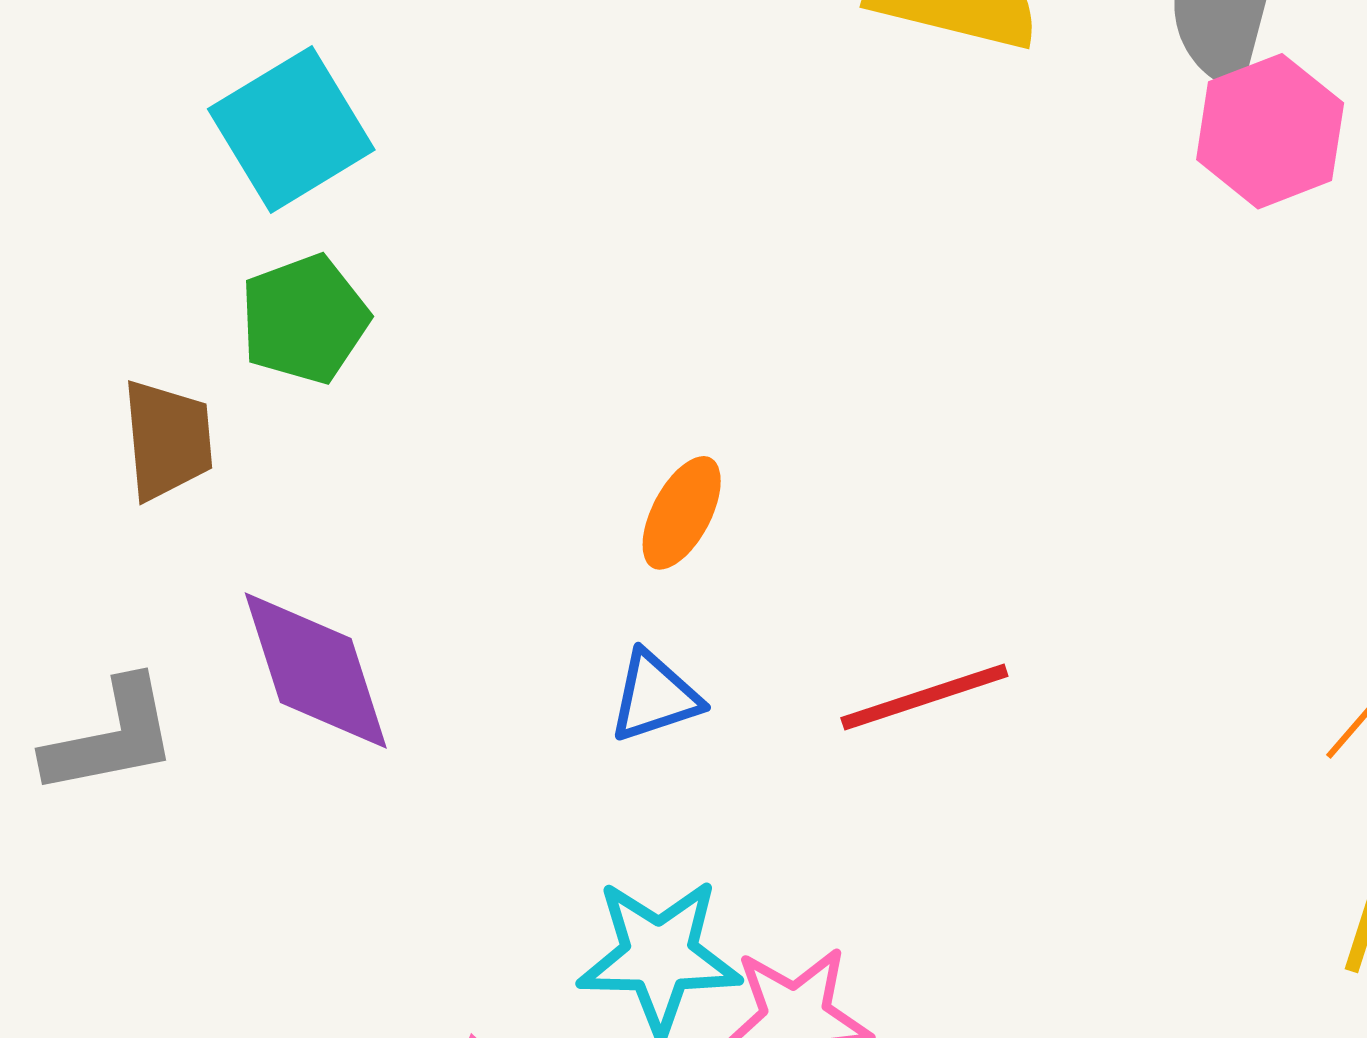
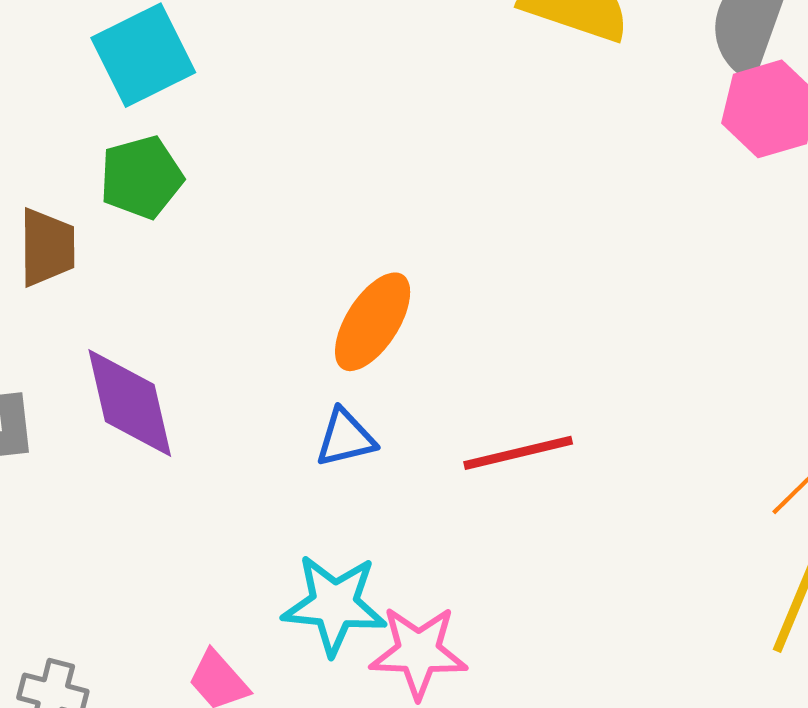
orange ellipse: (682, 513) -> (373, 322), size x1.4

